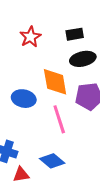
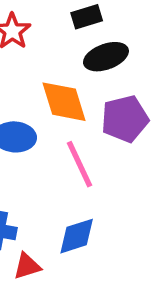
blue diamond: (52, 161) -> (77, 236), turned -50

